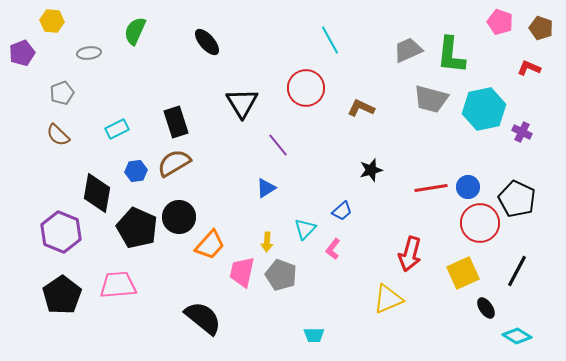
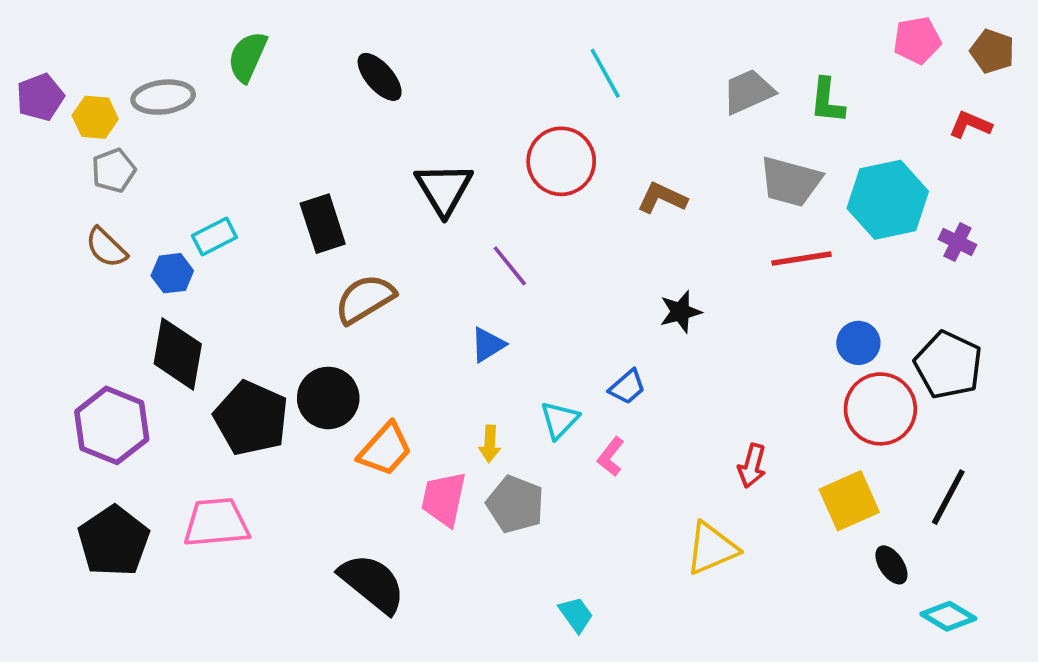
yellow hexagon: (52, 21) -> (95, 117), moved
pink pentagon: (500, 22) -> (917, 40), turned -30
gray ellipse: (89, 53) -> (163, 97), size x1.4
green L-shape: (451, 55) -> (827, 101), size x0.7
brown semicircle: (174, 163) -> (365, 299), moved
blue hexagon: (136, 171) -> (172, 273), moved
red line: (431, 188) -> (802, 259), moved
red arrow: (410, 254) -> (752, 466), size x0.7
cyan trapezoid: (314, 335) -> (576, 614), turned -125

